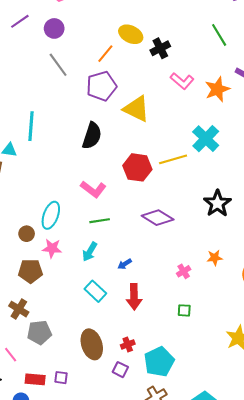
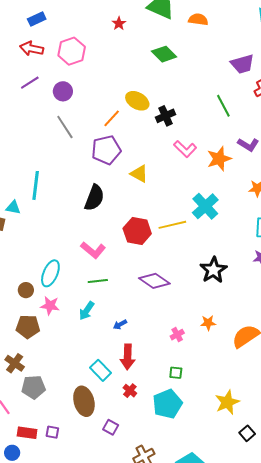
yellow triangle: (136, 109) -> (139, 174), size x0.7
cyan rectangle: (95, 291) -> (100, 370), moved
red cross: (128, 344) -> (130, 391), moved, turned -32
cyan pentagon: (159, 362) -> (167, 404), moved

